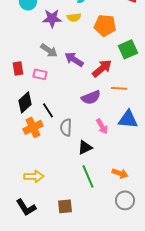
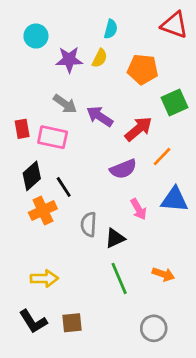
yellow semicircle: (74, 17) -> (100, 58), turned -56
pink rectangle: (40, 74) -> (53, 137), size x1.5
orange line: (119, 88) -> (162, 157), turned -49
gray semicircle: (66, 127) -> (89, 224), moved
gray circle: (125, 200) -> (154, 328), moved
brown square: (65, 206) -> (72, 323), moved

